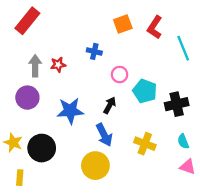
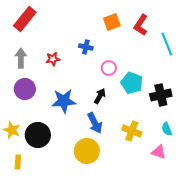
gray arrow: (35, 66) -> (21, 58), moved
pink triangle: (188, 167) -> (159, 152), moved

